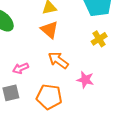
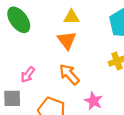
pink arrow: (21, 68) -> (28, 75), turned -42

